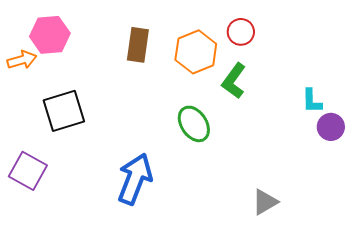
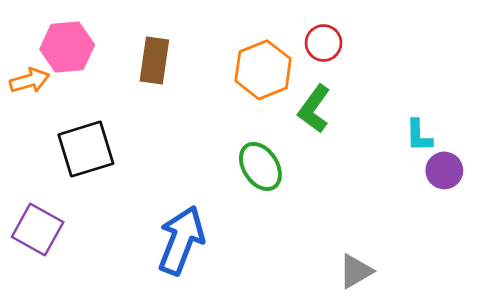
brown rectangle: (138, 45) -> (154, 60), moved

